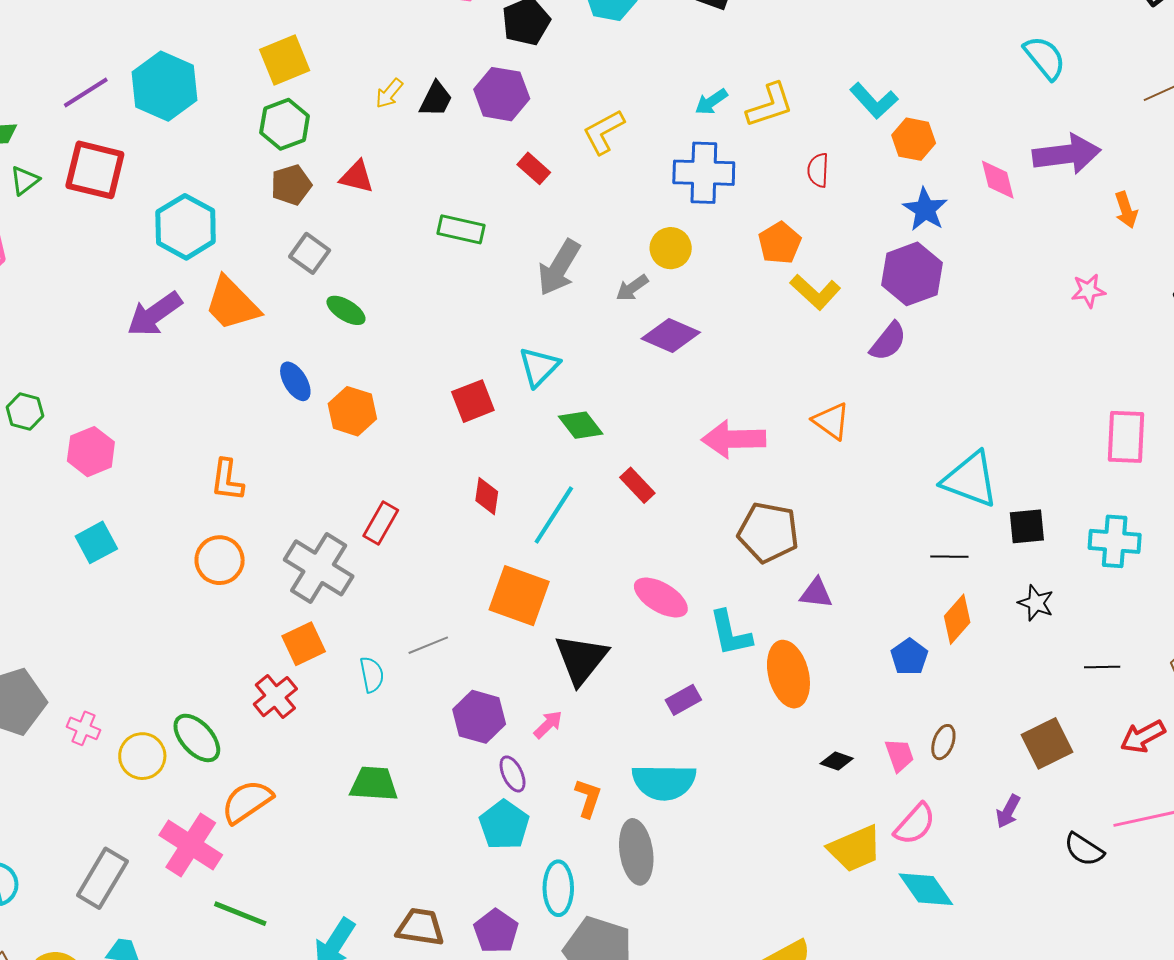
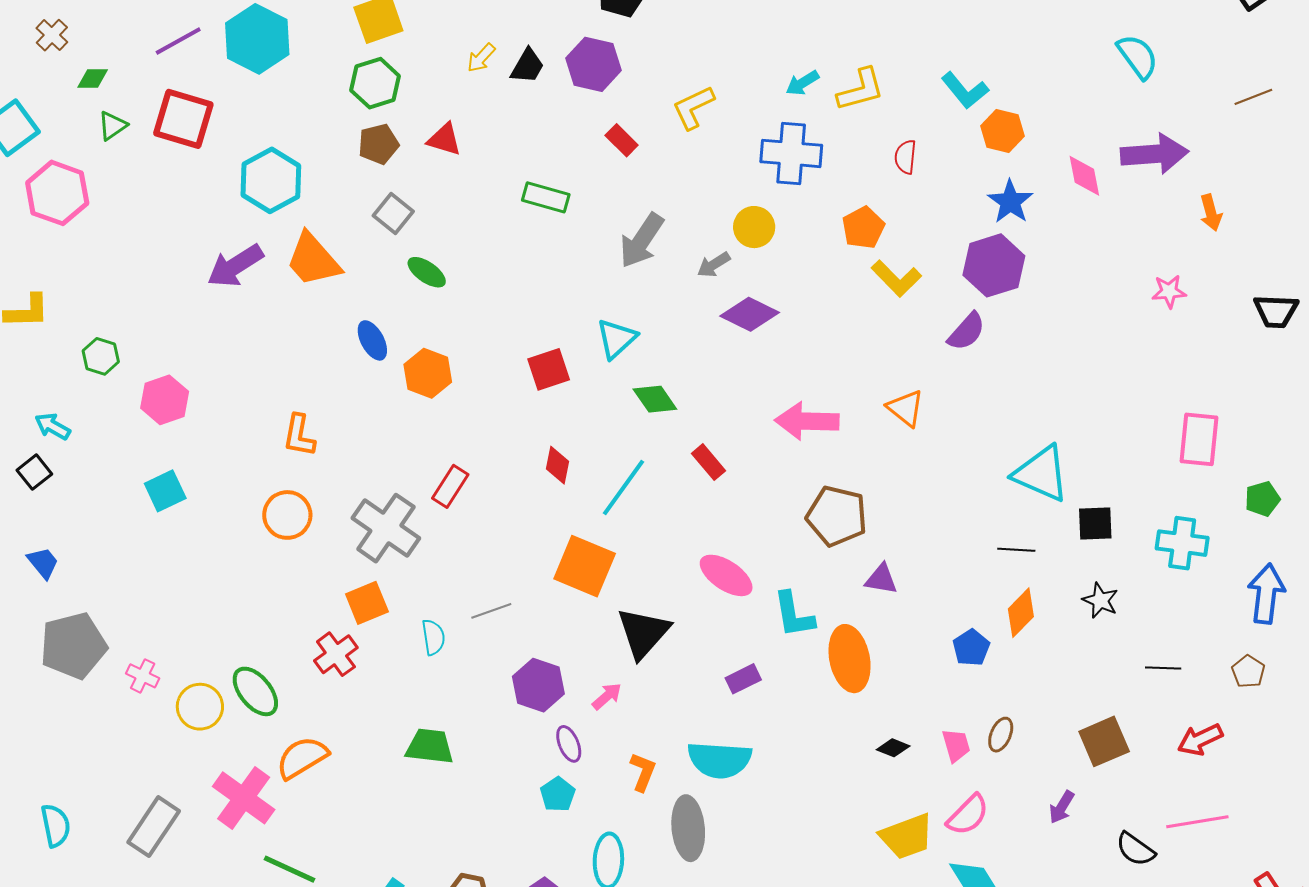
cyan pentagon: (504, 825) -> (558, 794), size x0.7

